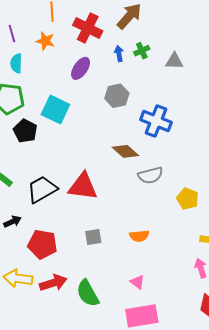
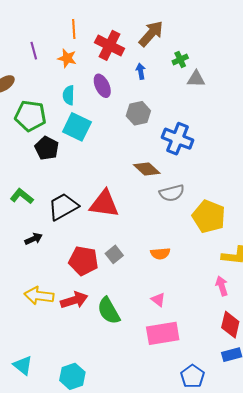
green cross: (142, 51) -> (180, 60), moved
cyan semicircle: (16, 63) -> (69, 95), moved
purple ellipse: (81, 68) -> (102, 86), turned -60
yellow pentagon: (188, 199) -> (209, 216), size x1.5
gray square: (93, 237) -> (114, 254), turned -30
red pentagon: (42, 244) -> (84, 261), moved

